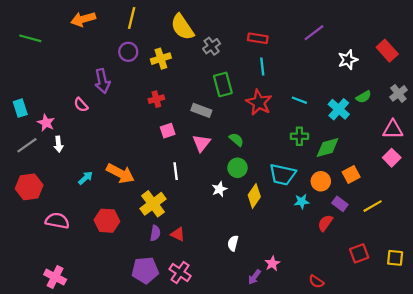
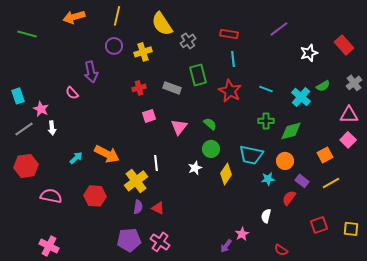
gray rectangle: (201, 110) -> (172, 88), moved
white line: (176, 171) -> (156, 163), moved
orange square: (351, 175) -> (325, 155), moved
white semicircle: (233, 243) -> (266, 216), moved

